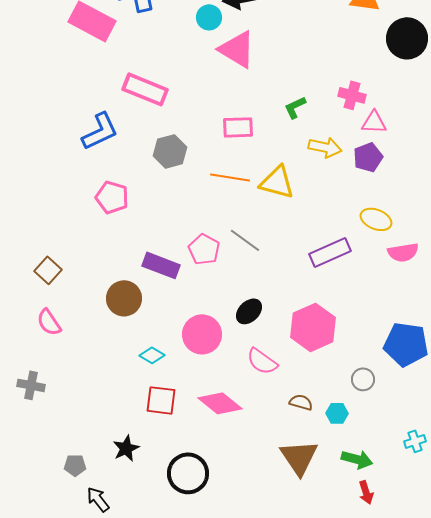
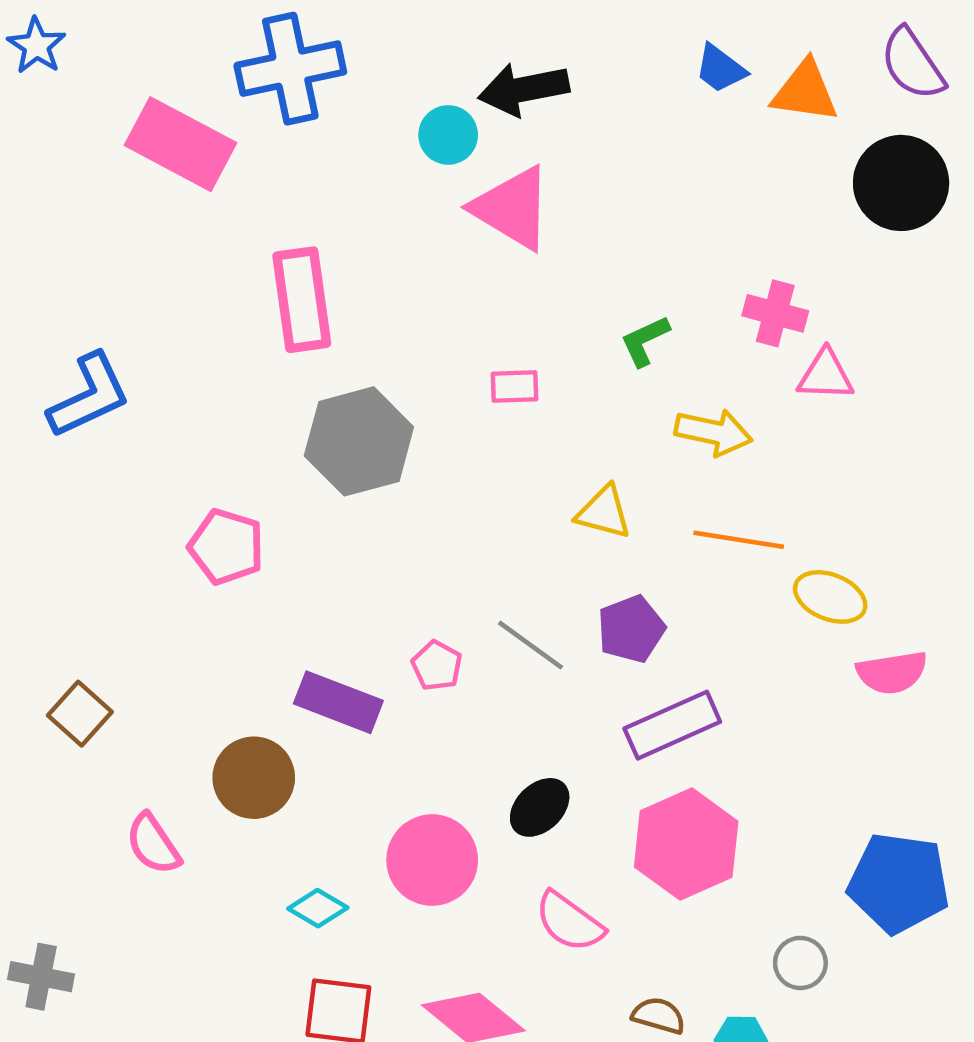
pink rectangle: (145, 89) -> (302, 300), turned 60
pink rectangle: (238, 127) -> (514, 387), size x0.7
blue L-shape: (100, 131) -> (89, 396), moved
gray hexagon: (170, 151) -> (359, 441), size x1.4
purple pentagon: (368, 157) -> (631, 629), moved
orange line: (230, 177) -> (739, 540), moved
yellow triangle: (277, 182) -> (604, 512), size x0.7
pink pentagon: (204, 249) -> (437, 666), size x0.7
purple rectangle: (330, 252) -> (672, 725), moved
pink semicircle: (49, 322) -> (153, 844), moved

